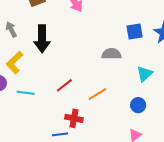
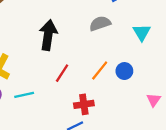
black arrow: (42, 39) -> (48, 35), moved, turned -152
blue circle: (138, 105) -> (124, 71), moved

